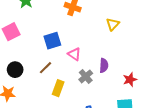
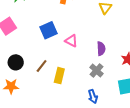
brown line: (45, 68) -> (42, 66), moved
gray cross: (86, 76) -> (96, 71), moved

